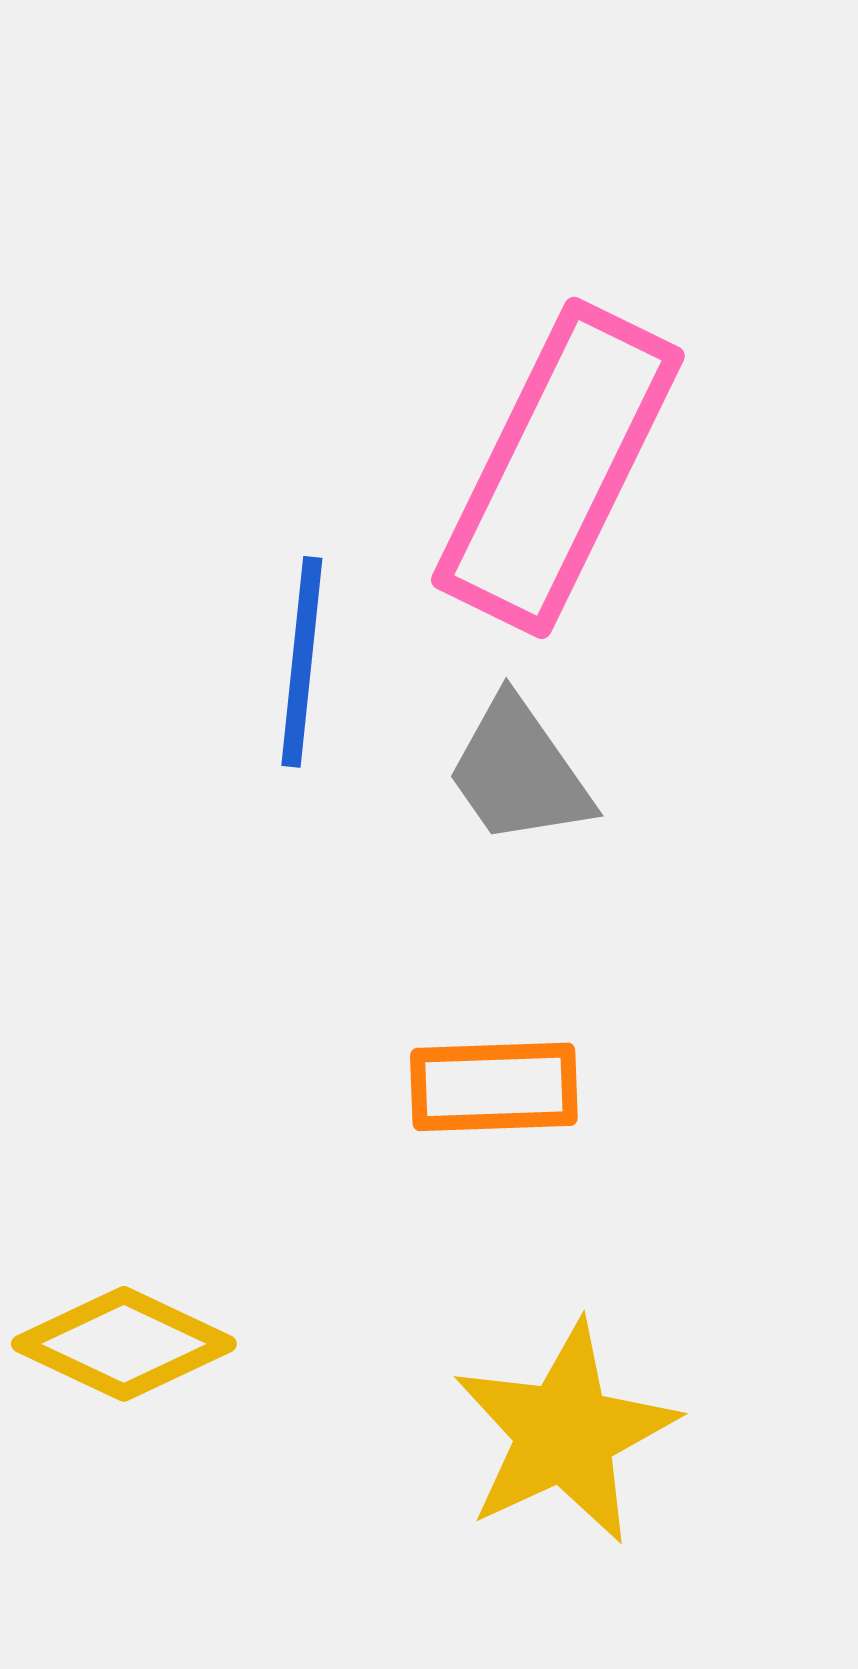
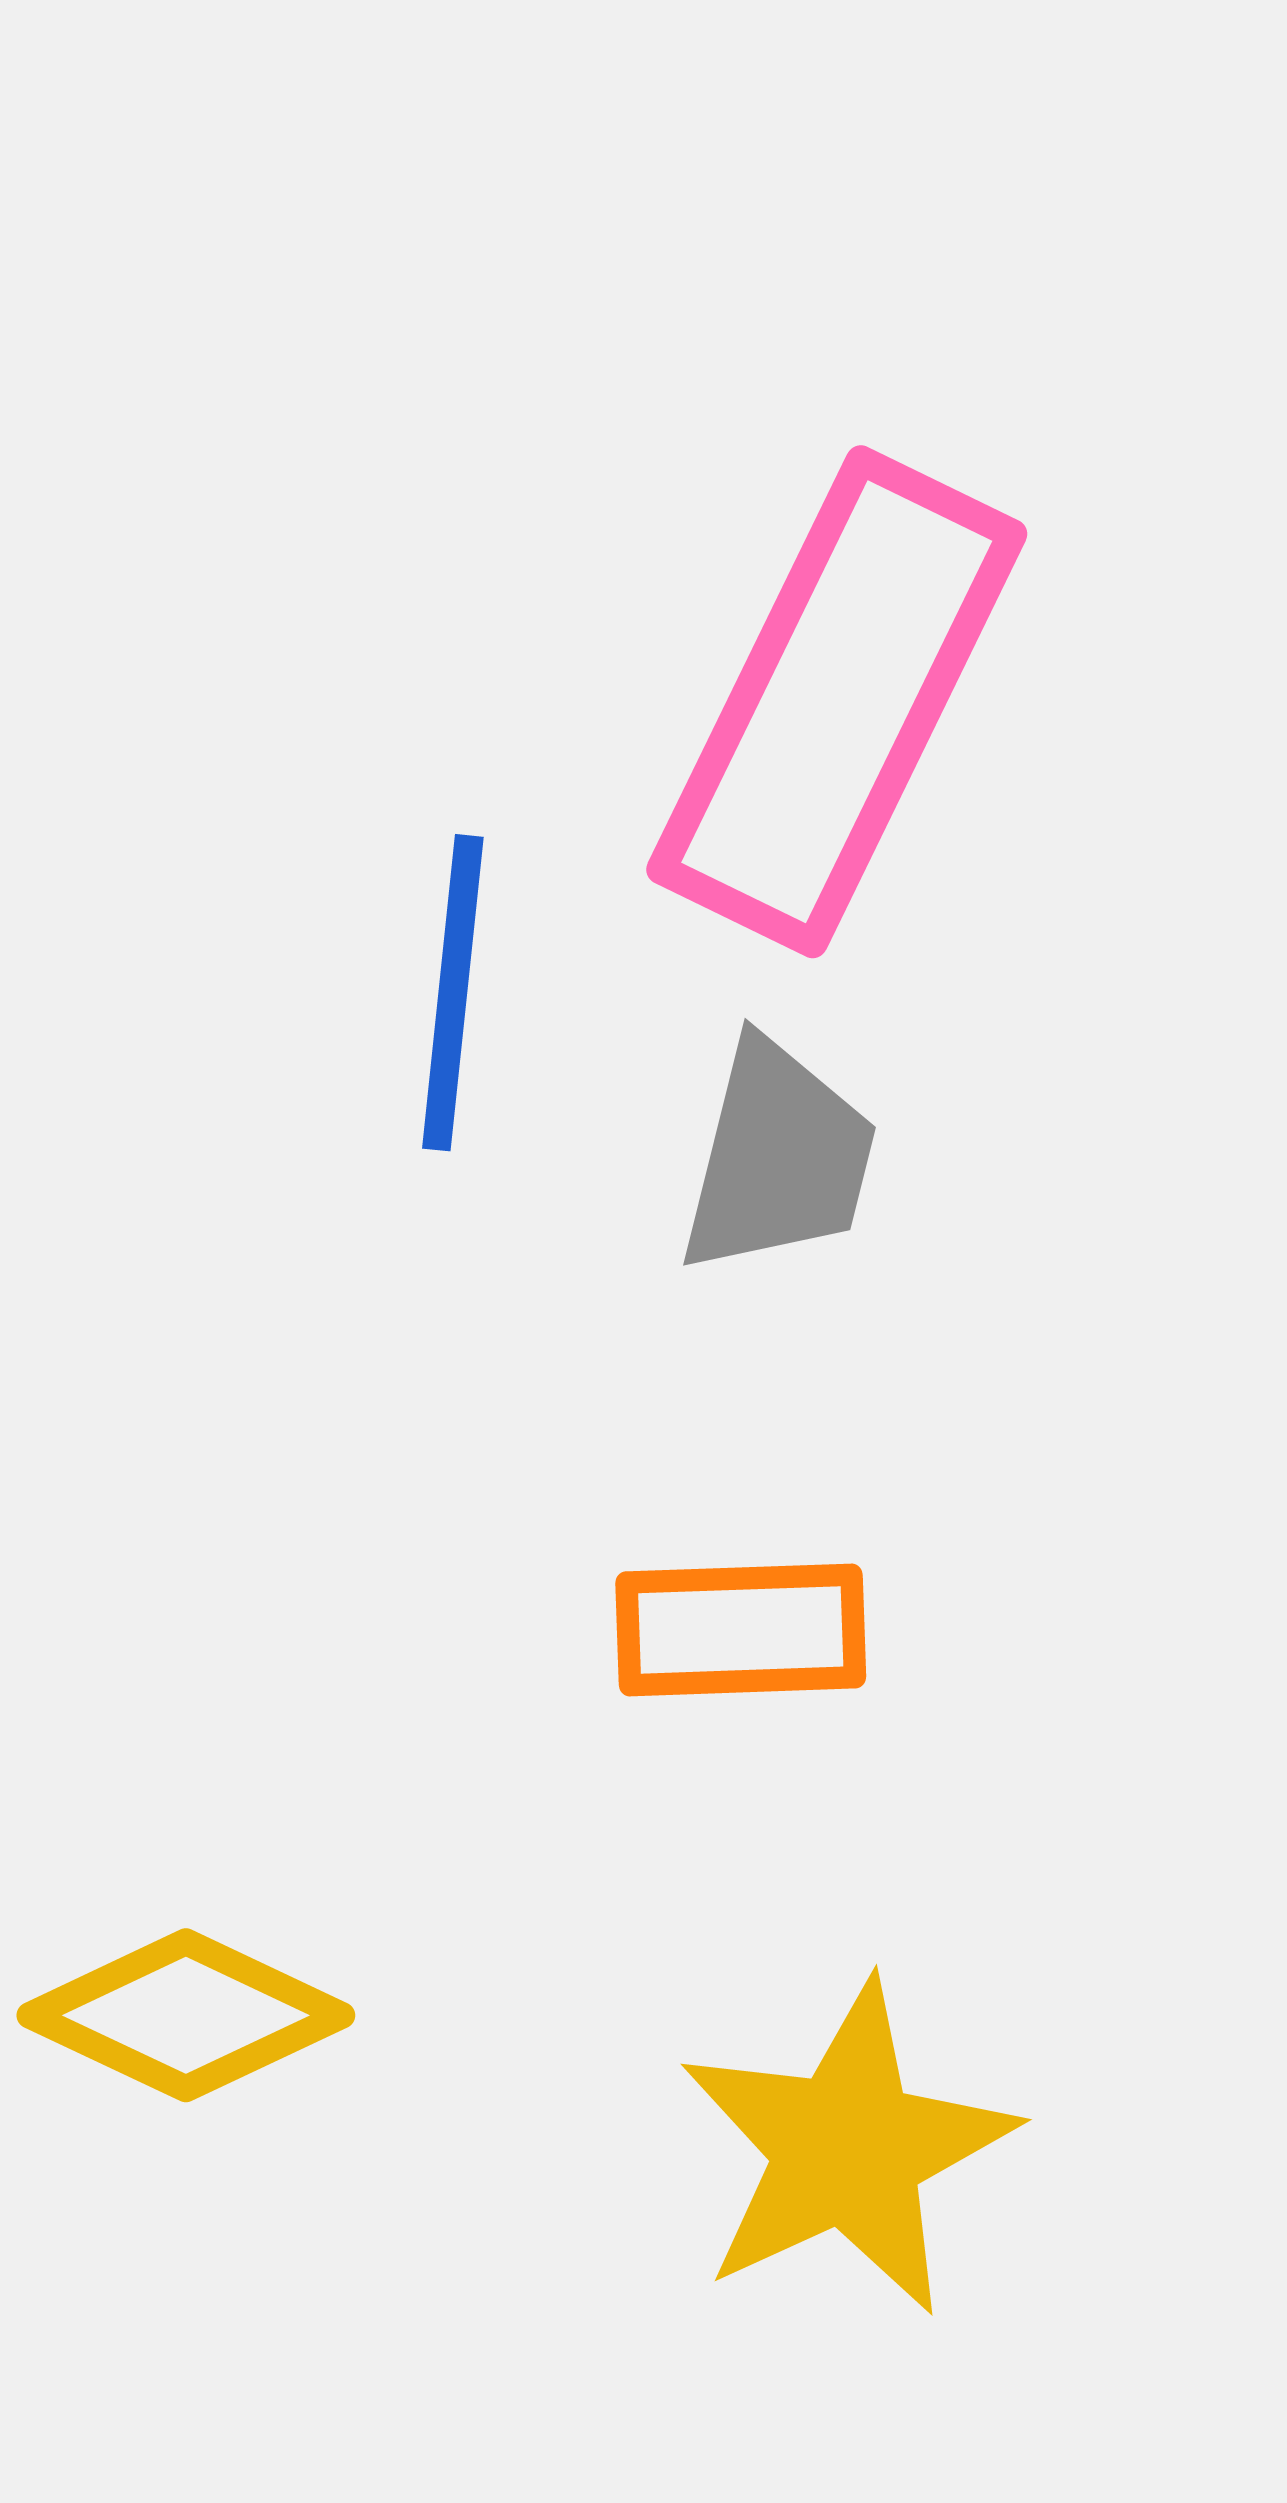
gray trapezoid: (519, 772) -> (778, 1158), turned -131

